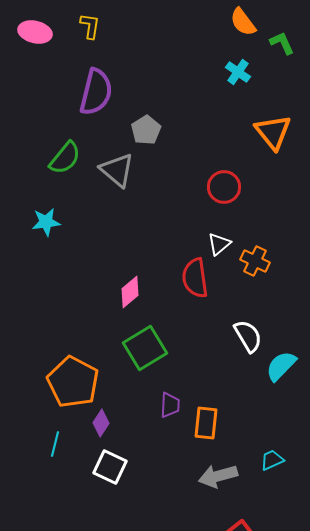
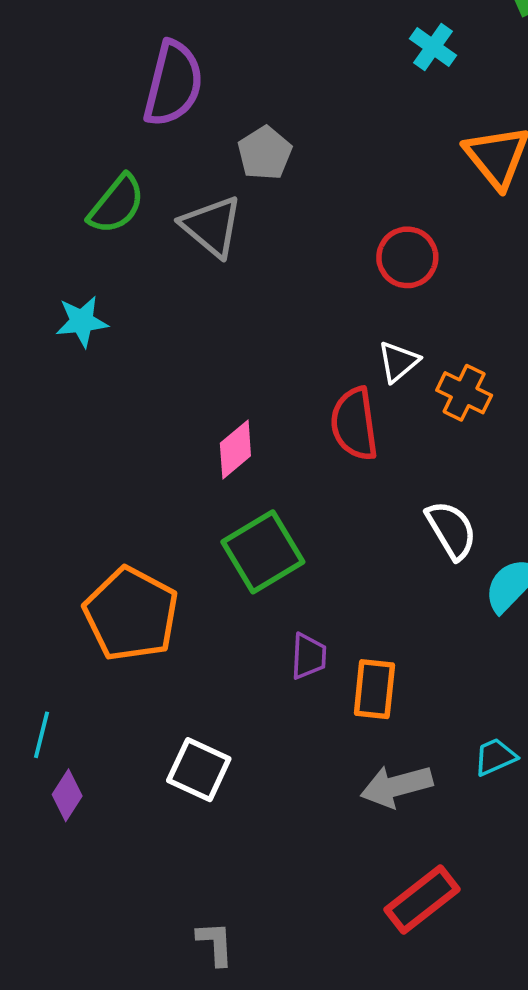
purple diamond: (101, 423) -> (67, 795), moved
cyan line: (55, 444) -> (42, 735), moved

